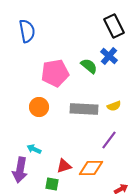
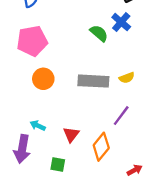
pink pentagon: (55, 73) -> (32, 41), moved
red triangle: (64, 166) -> (71, 134), moved, turned -35
orange diamond: (91, 168) -> (101, 147), turned -50

